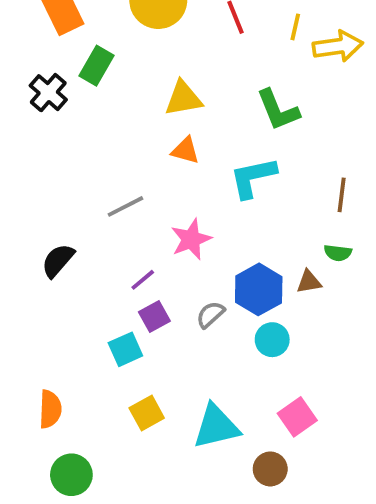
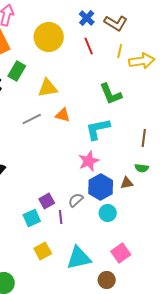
yellow triangle: (183, 98) -> (48, 88), moved
gray line: (125, 206) -> (32, 119), moved
pink star: (191, 239) -> (89, 161), moved
purple line: (143, 280) -> (61, 217), moved, turned -56

